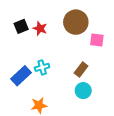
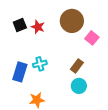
pink square: (97, 40) -> (92, 38), turned 32
blue rectangle: (21, 76) -> (20, 72), turned -30

